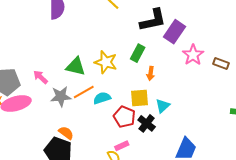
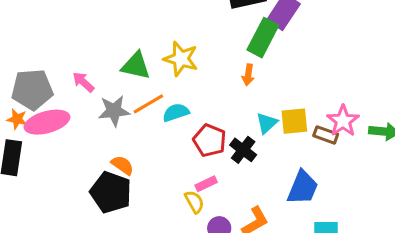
green rectangle: (138, 53) -> (263, 38), moved, size x1.4
pink star: (193, 55) -> (343, 121), moved
brown rectangle: (221, 63) -> (326, 135), moved
yellow square: (140, 98) -> (294, 121), moved

